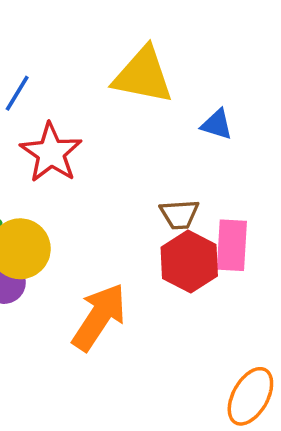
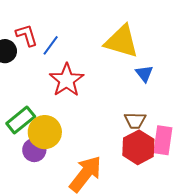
blue triangle: (217, 124) -> (144, 74), moved, turned 30

